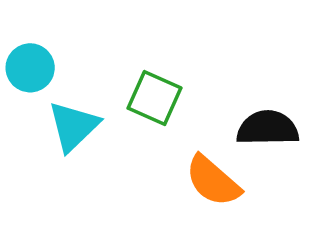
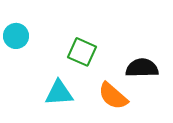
cyan triangle: (73, 126) -> (59, 93), moved, turned 40

